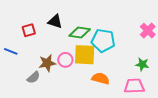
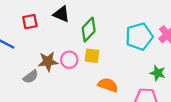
green diamond: (80, 32) -> (89, 30), turned -60
cyan pentagon: (103, 41) -> (139, 37), moved, turned -30
yellow square: (85, 55) -> (92, 56), size x0.6

